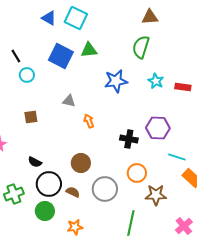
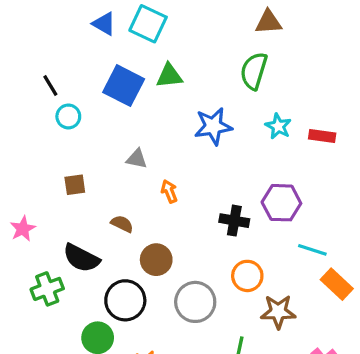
black semicircle: (35, 162) -> (81, 258), size x1.6
black circle: (49, 184) -> (125, 300), moved
brown semicircle: (73, 192) -> (122, 224), moved
green cross: (14, 194) -> (47, 289), moved

